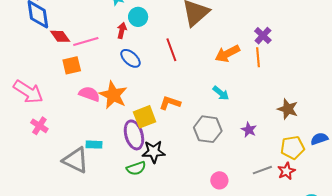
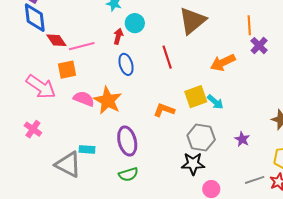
orange line: (258, 57) -> (249, 25), moved
blue ellipse: (130, 58) -> (126, 64), turned 30
pink arrow: (28, 92) -> (41, 87), moved
yellow square: (145, 117) -> (196, 97), moved
black star: (154, 152) -> (193, 164), moved

